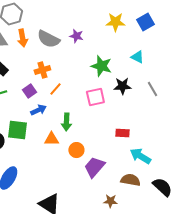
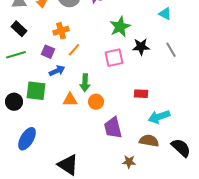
cyan triangle: (137, 57) -> (165, 14), moved
green star: (101, 66) -> (120, 27), turned 30
purple square: (29, 91) -> (48, 52), turned -32
orange circle: (76, 150) -> (96, 102), moved
cyan arrow: (140, 156) -> (159, 117), turned -50
purple trapezoid: (94, 167) -> (113, 128), turned -55

